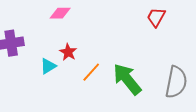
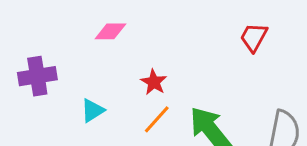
red star: (68, 52) -> (154, 82), moved

